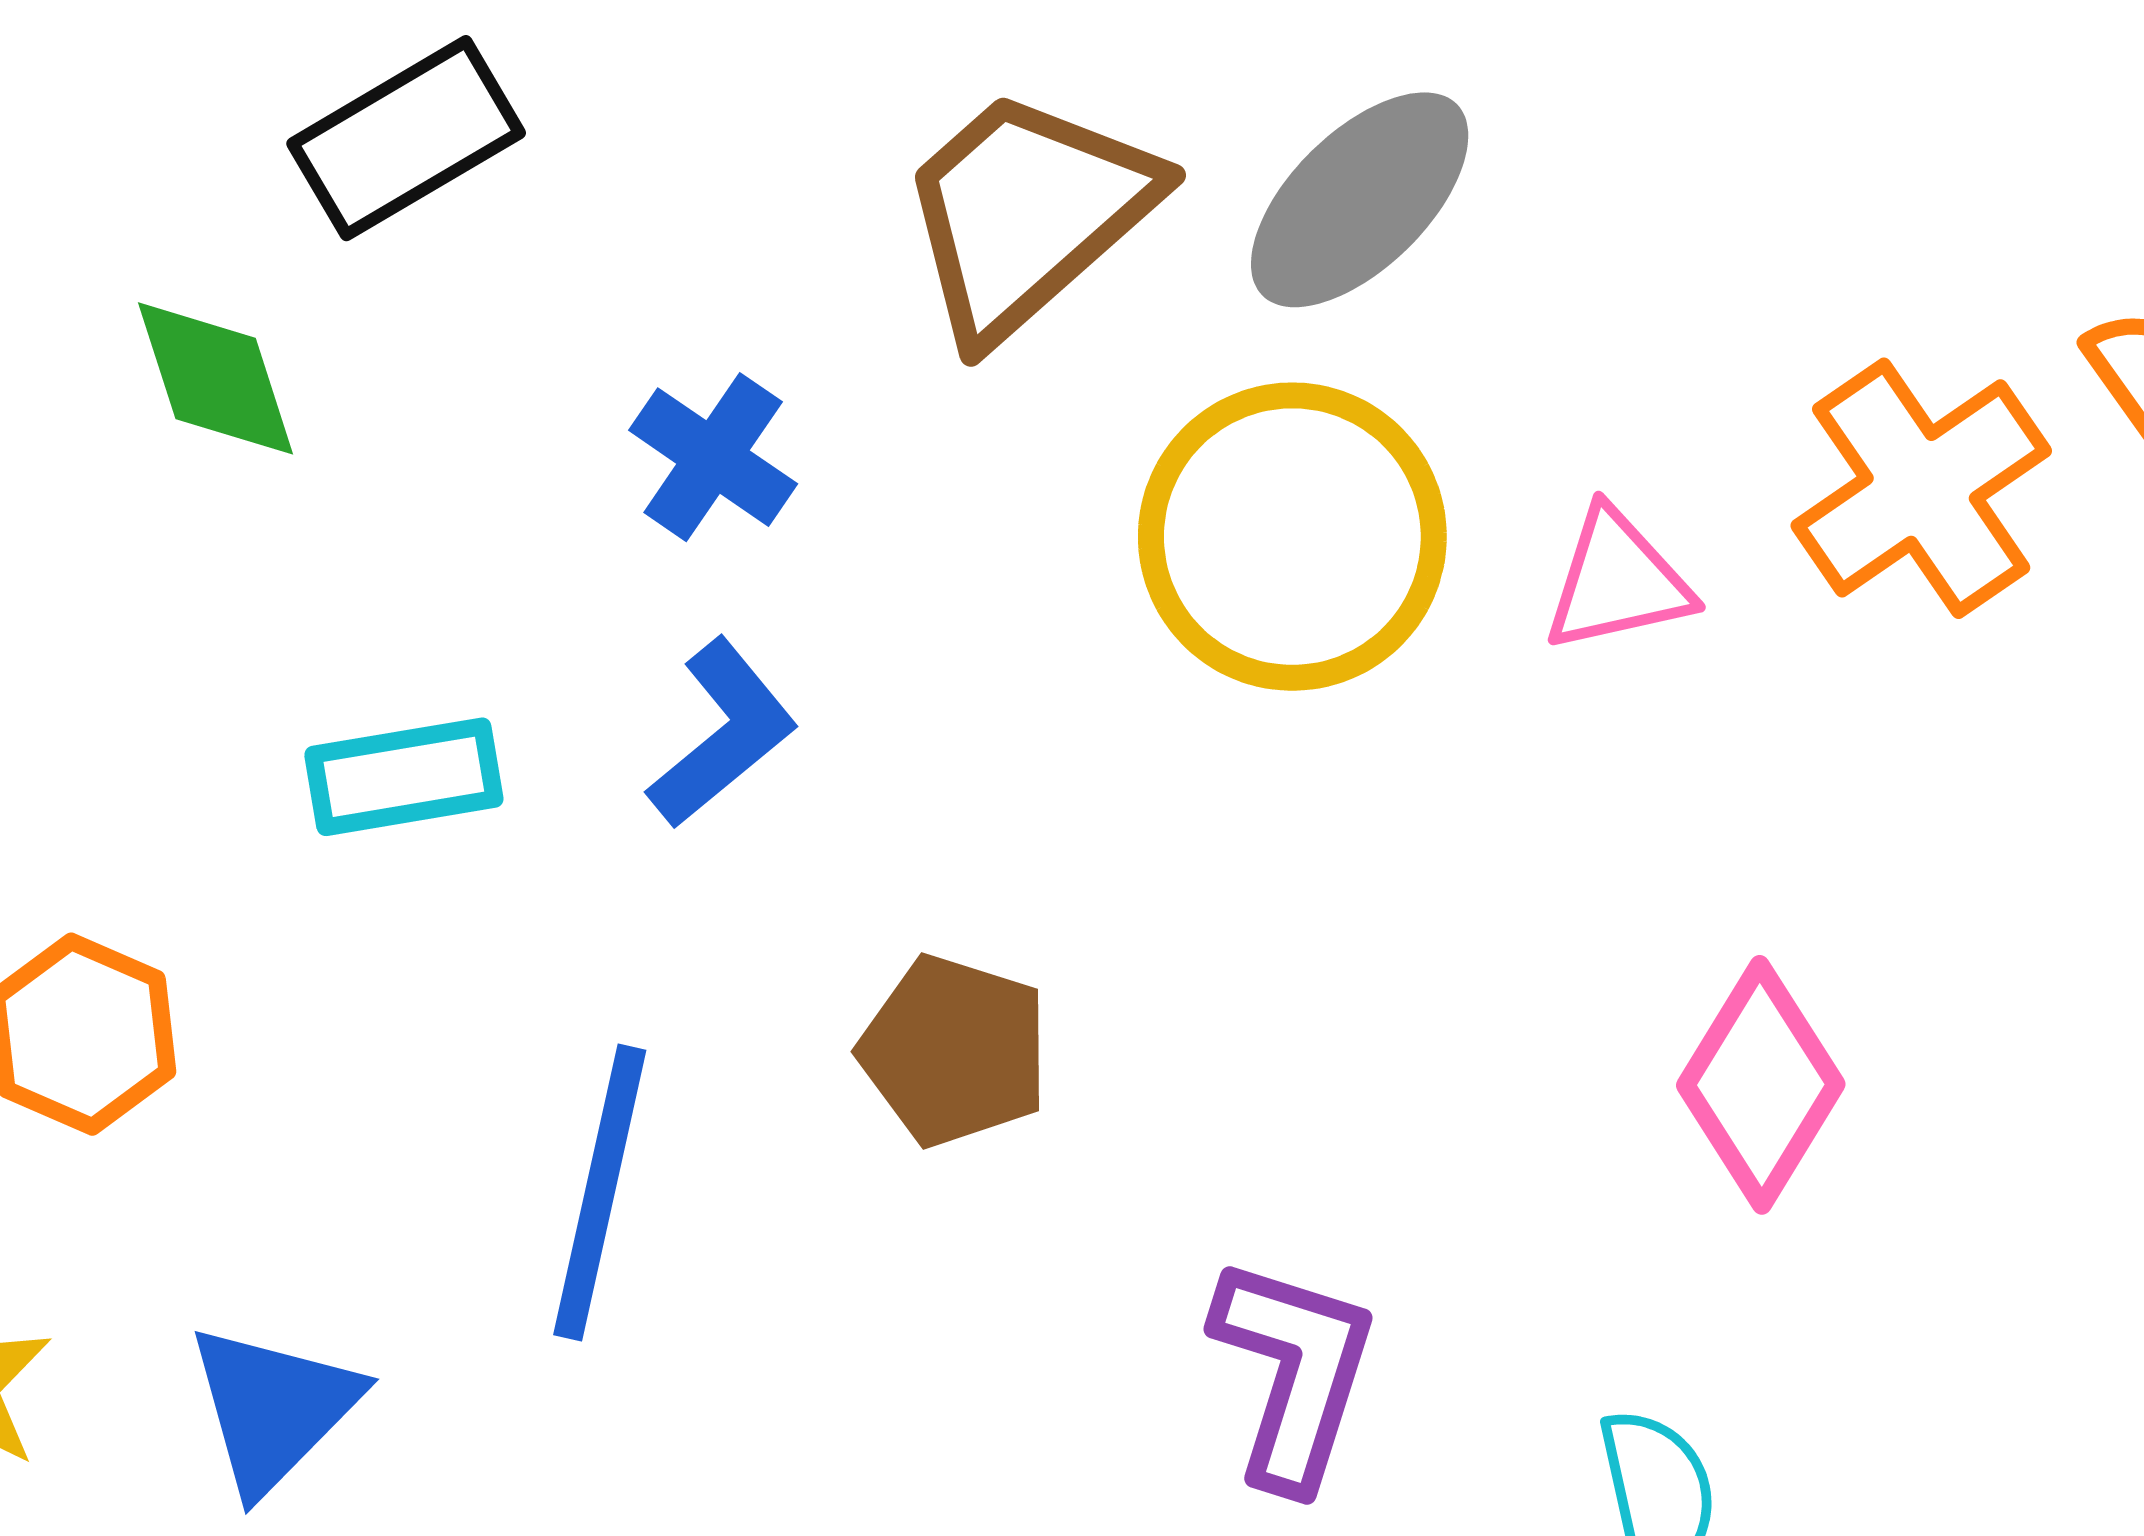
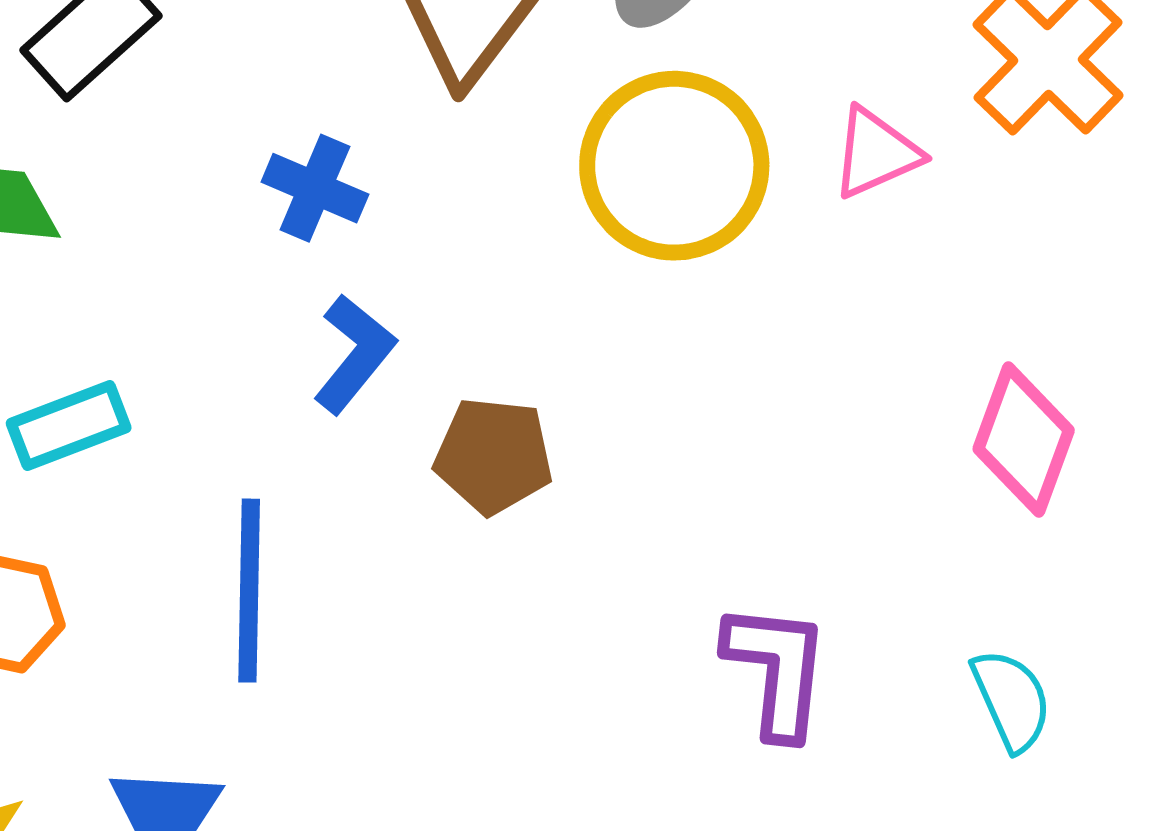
cyan rectangle: (404, 777) -> (69, 425), moved
brown pentagon: (954, 1051) -> (494, 456), moved
blue line: (600, 1192) -> (249, 591), moved

